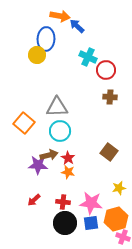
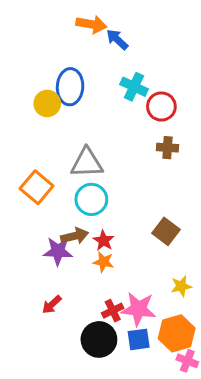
blue ellipse: (46, 39) -> (70, 87), moved
yellow circle: (37, 55) -> (47, 103), moved
red cross: (63, 202) -> (113, 311), moved, turned -32

